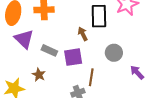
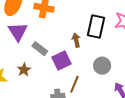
purple square: (73, 57) -> (61, 60), turned -30

